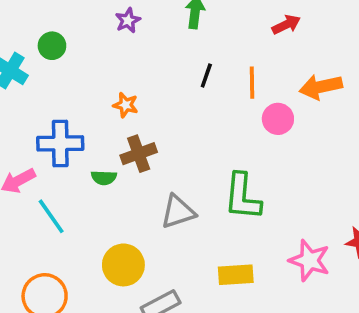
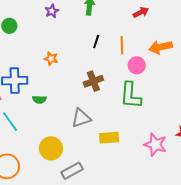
brown cross: (139, 154) -> (93, 81), moved
green L-shape: (243, 197) -> (131, 95), moved
yellow rectangle: (236, 275) -> (109, 138), moved

